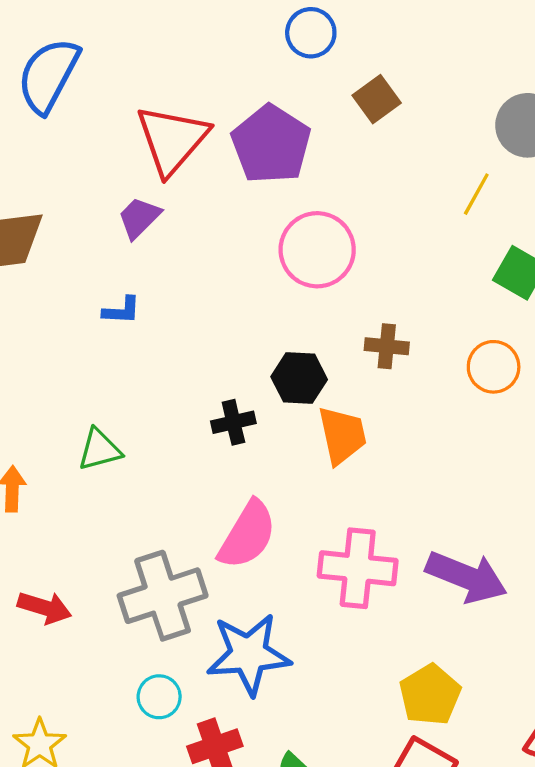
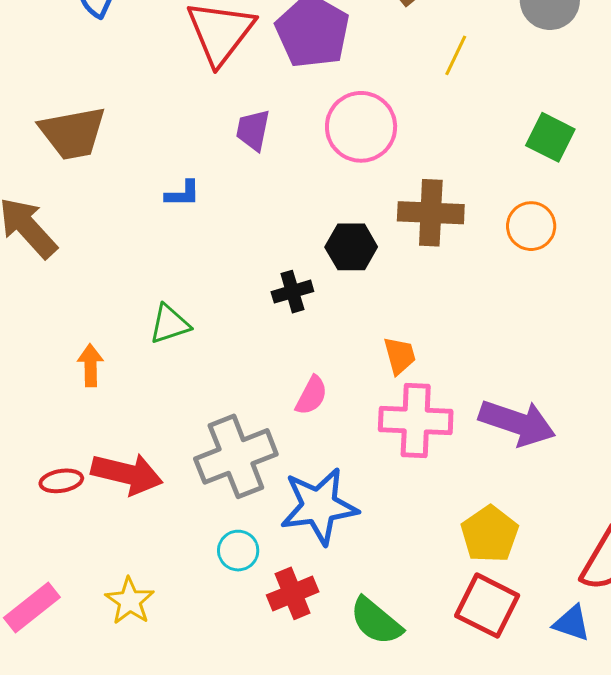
yellow line: (476, 194) -> (456, 55), moved
purple trapezoid: (139, 218) -> (253, 130), moved, turned -30
brown cross: (387, 346) -> (431, 213), size x1.6
orange trapezoid: (342, 435) -> (400, 356), moved, size x0.7
pink semicircle: (247, 535) -> (311, 395), size x0.6
red arrow: (45, 608) -> (127, 474), size x1.4

